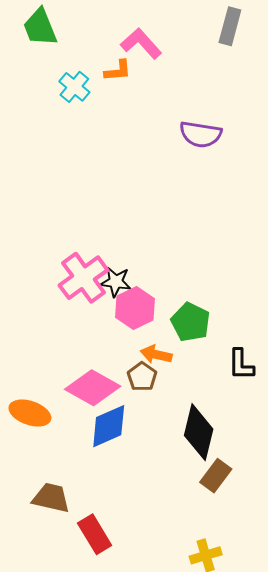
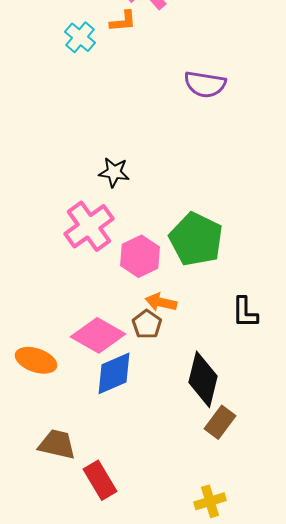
black star: (116, 282) -> (114, 172), moved
green pentagon: (191, 322) -> (196, 239), moved, size x1.4

